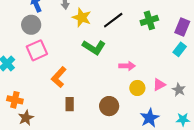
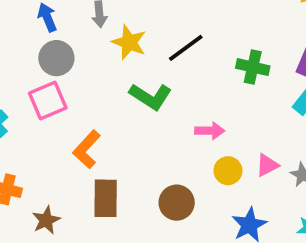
green cross: (149, 20) -> (253, 67), moved, turned 30
gray circle: (31, 25) -> (56, 58), moved
brown rectangle: (70, 104) -> (106, 198), size x1.5
brown star: (26, 118) -> (46, 220), moved

